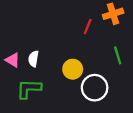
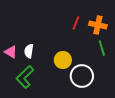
orange cross: (113, 14) -> (98, 25), moved, turned 30
green L-shape: (29, 89) -> (25, 77), turned -45

